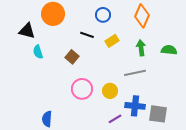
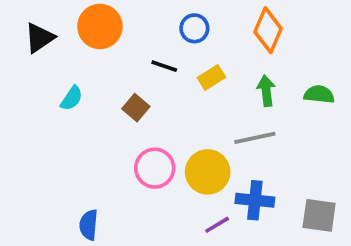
black triangle: (27, 31) -> (39, 38), moved, turned -48
cyan semicircle: (38, 52) -> (72, 98), turned -128
yellow circle: (110, 91) -> (208, 172), size x1.5
gray square: (158, 114) -> (319, 215), moved

